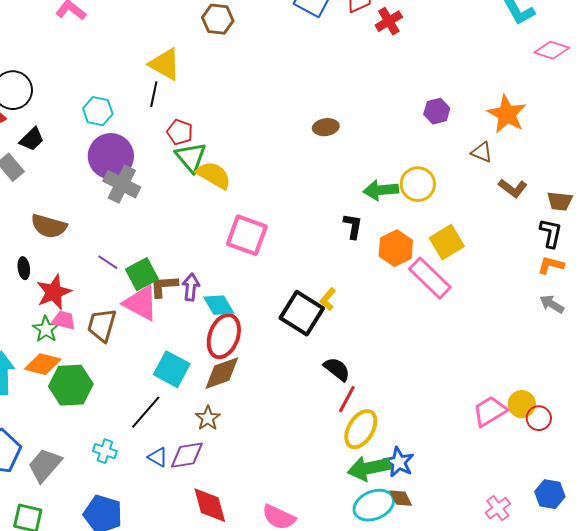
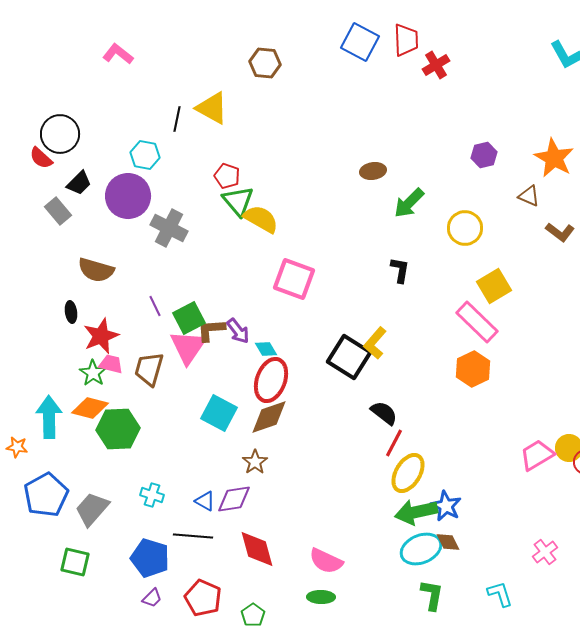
black line: (154, 94) -> (177, 119), moved
purple circle: (111, 156) -> (128, 196), moved
green arrow: (381, 190) -> (409, 203), moved, turned -40
orange hexagon: (396, 248) -> (473, 369), moved
purple line: (108, 262) -> (155, 306), turned 30
purple arrow: (191, 287) -> (238, 331), turned 136
yellow L-shape: (328, 299) -> (375, 343), size x1.4
pink triangle: (141, 303) -> (188, 347), turned 36
cyan diamond: (219, 305) -> (266, 349), size x0.7
black line: (146, 412) -> (193, 536), moved, turned 54

